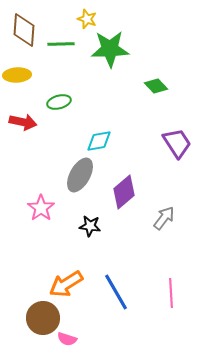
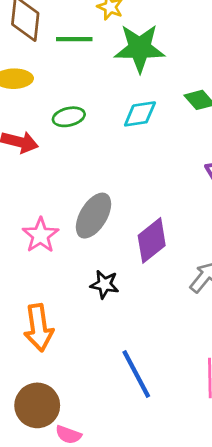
cyan diamond: (99, 141) -> (140, 114), moved
pink star: (41, 208) -> (41, 235), moved
orange arrow: (66, 284) -> (39, 328), moved, turned -68

